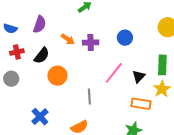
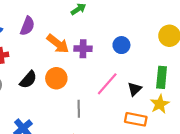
orange arrow: (68, 39) -> (58, 44), size x1.5
black semicircle: (42, 56) -> (28, 80), moved
orange circle: (57, 76) -> (56, 78), moved

